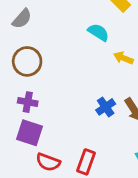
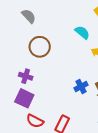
gray semicircle: (22, 19) -> (29, 16), turned -91
brown circle: (27, 61) -> (40, 47), moved

